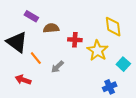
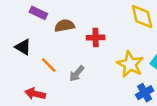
black triangle: (17, 42) -> (23, 47), size x0.6
yellow star: (97, 50) -> (130, 64), moved

